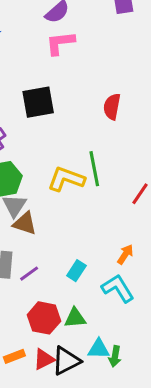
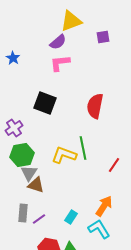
black square: (38, 102) -> (45, 103), turned 30
red semicircle: (112, 107) -> (95, 106), size x1.4
orange arrow: (125, 254) -> (104, 206), size x1.5

